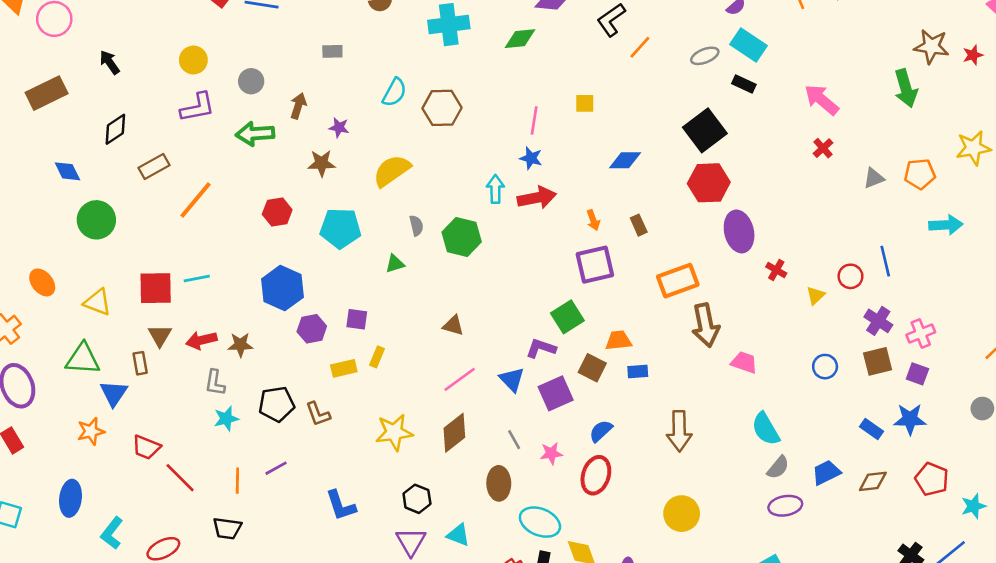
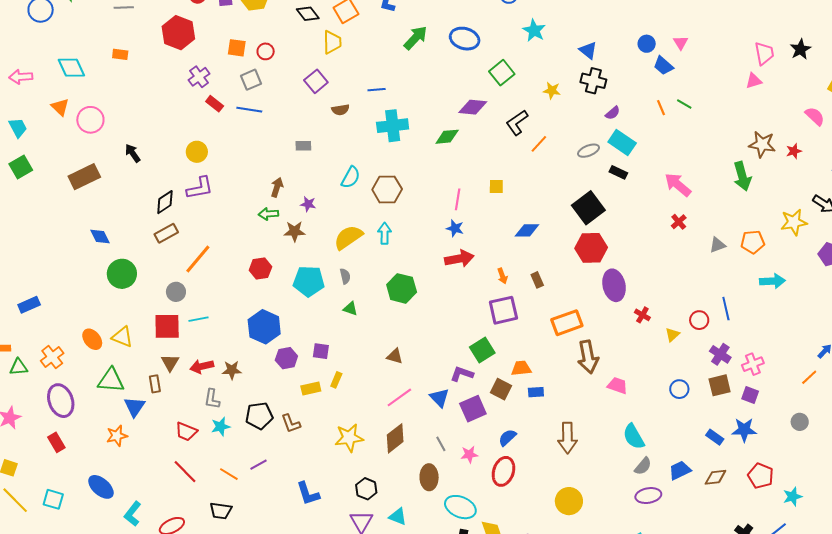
gray circle: (251, 81) -> (176, 292), moved
black diamond: (115, 129) -> (165, 202), moved
green arrow: (255, 134) -> (268, 214), moved, size x0.7
cyan arrow: (495, 189) -> (385, 233), moved
gray semicircle: (416, 226) -> (345, 276), moved
green triangle: (395, 264) -> (350, 309), turned 35
orange ellipse: (42, 282) -> (92, 339), moved
red trapezoid: (146, 447) -> (186, 432), moved
orange line: (237, 481) -> (229, 474), turned -60
blue ellipse: (71, 498) -> (101, 487), turned -56

